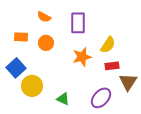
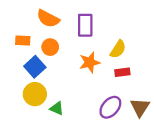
orange semicircle: (44, 17) -> (48, 19), size x1.5
blue square: (16, 68) -> (35, 67), moved
brown triangle: (128, 82) -> (140, 107), moved
green triangle: (63, 99) -> (57, 108), moved

